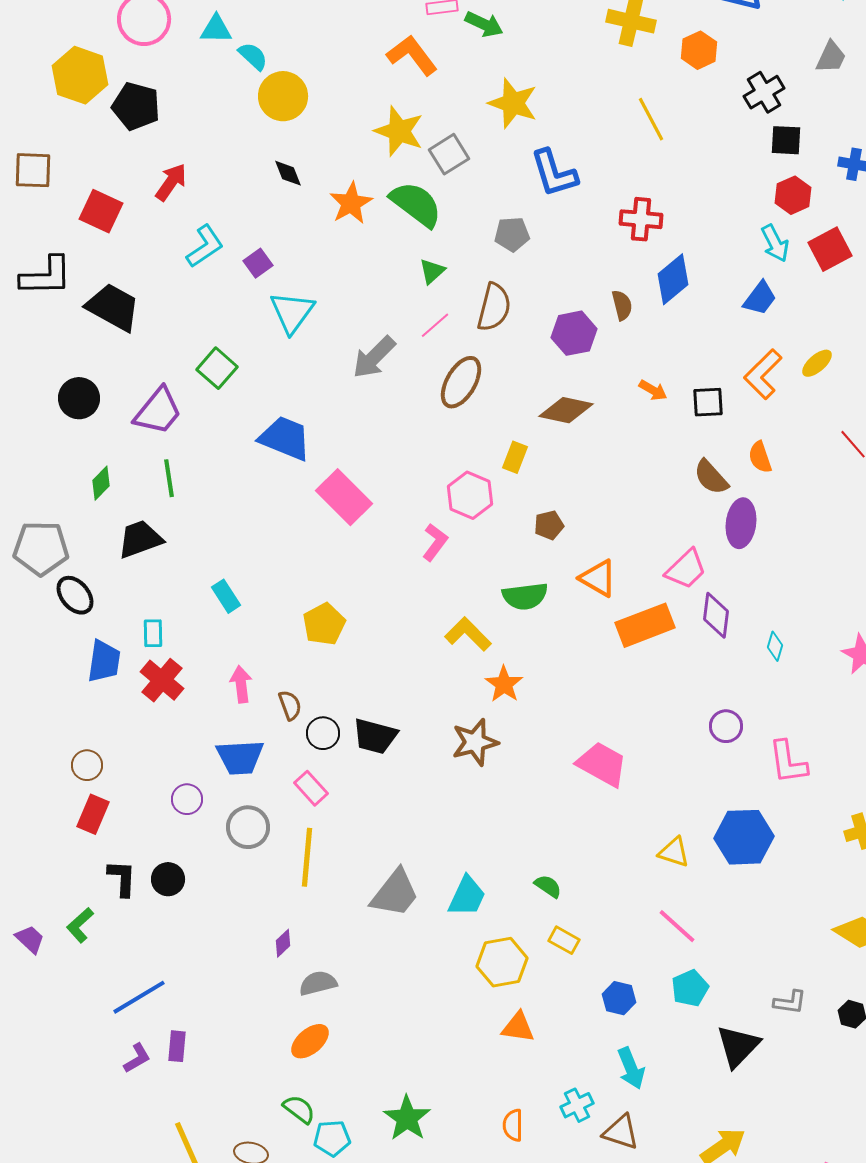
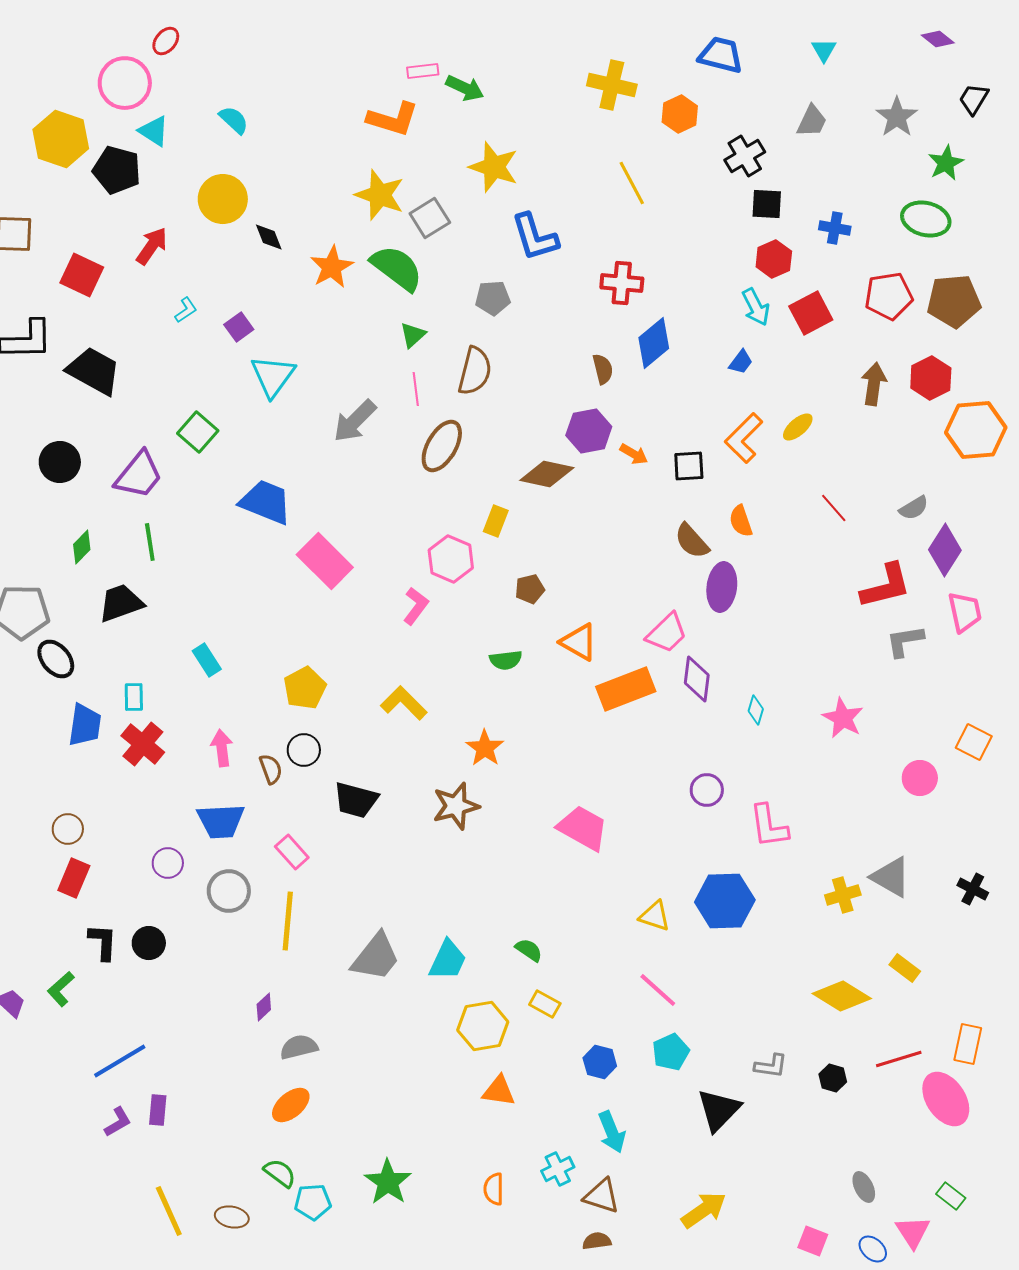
cyan triangle: (216, 29) -> (154, 131), moved, turned 32
orange L-shape: (412, 55) -> (393, 119), turned 144
yellow circle: (283, 96) -> (223, 199), moved
cyan L-shape: (205, 246) -> (186, 310), size x0.6
blue trapezoid: (760, 298) -> (741, 362), size x0.7
pink line: (435, 325) -> (416, 389), turned -56
purple hexagon: (574, 333) -> (589, 431), moved
green semicircle: (525, 596) -> (506, 660), size x0.7
yellow L-shape: (468, 634) -> (404, 703), moved
black circle: (323, 733) -> (304, 750), moved

